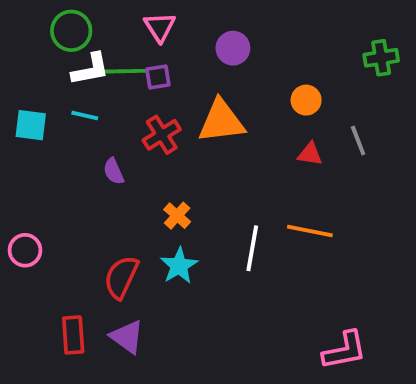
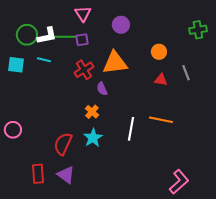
green circle: (71, 31) -> (27, 35), moved
purple semicircle: (114, 171) -> (102, 89), moved
pink L-shape: (345, 350) -> (179, 182), turned -30

